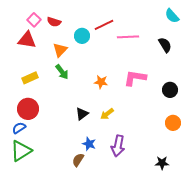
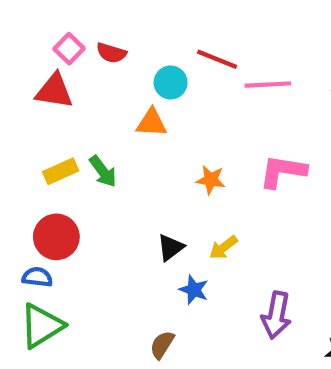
red line: (104, 25) -> (217, 59), turned 48
orange triangle: (60, 50) -> (152, 123), moved, turned 49
green arrow: (62, 72) -> (103, 171), moved
blue semicircle: (19, 128) -> (37, 277), turned 40
blue star: (89, 144) -> (194, 290), moved
purple arrow: (118, 146) -> (276, 315), moved

